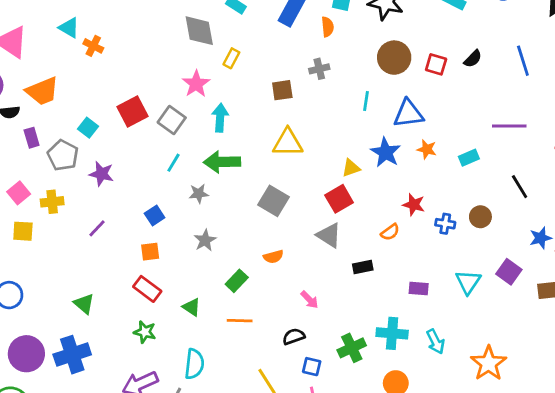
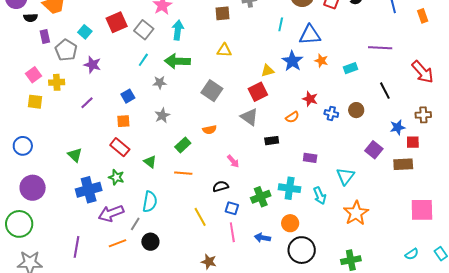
yellow triangle: (288, 143) -> (224, 50), size x0.7
cyan triangle: (468, 282) -> (345, 176), moved
blue cross: (72, 355) -> (89, 190), moved

